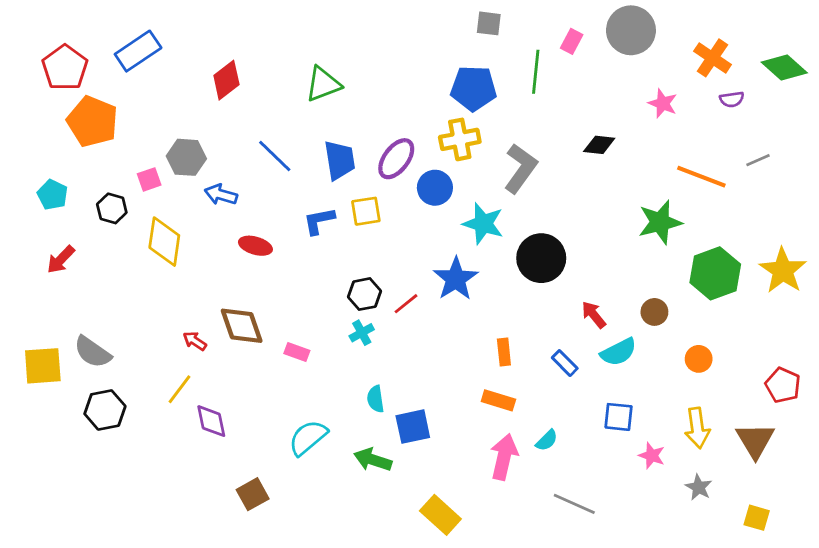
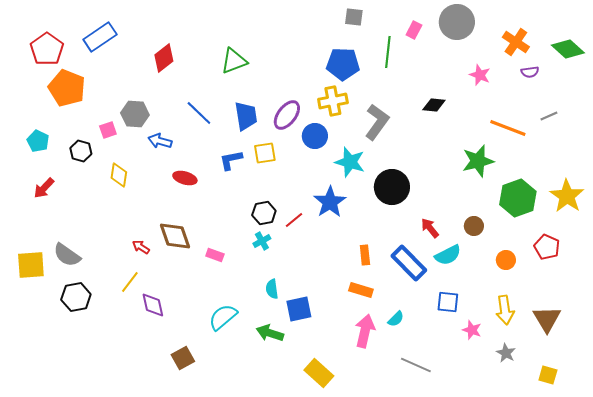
yellow diamond: (164, 242) -> (119, 175), size x0.7
blue rectangle: (565, 363) -> (409, 263), size x1.8
red pentagon: (783, 385) -> (547, 247), moved

